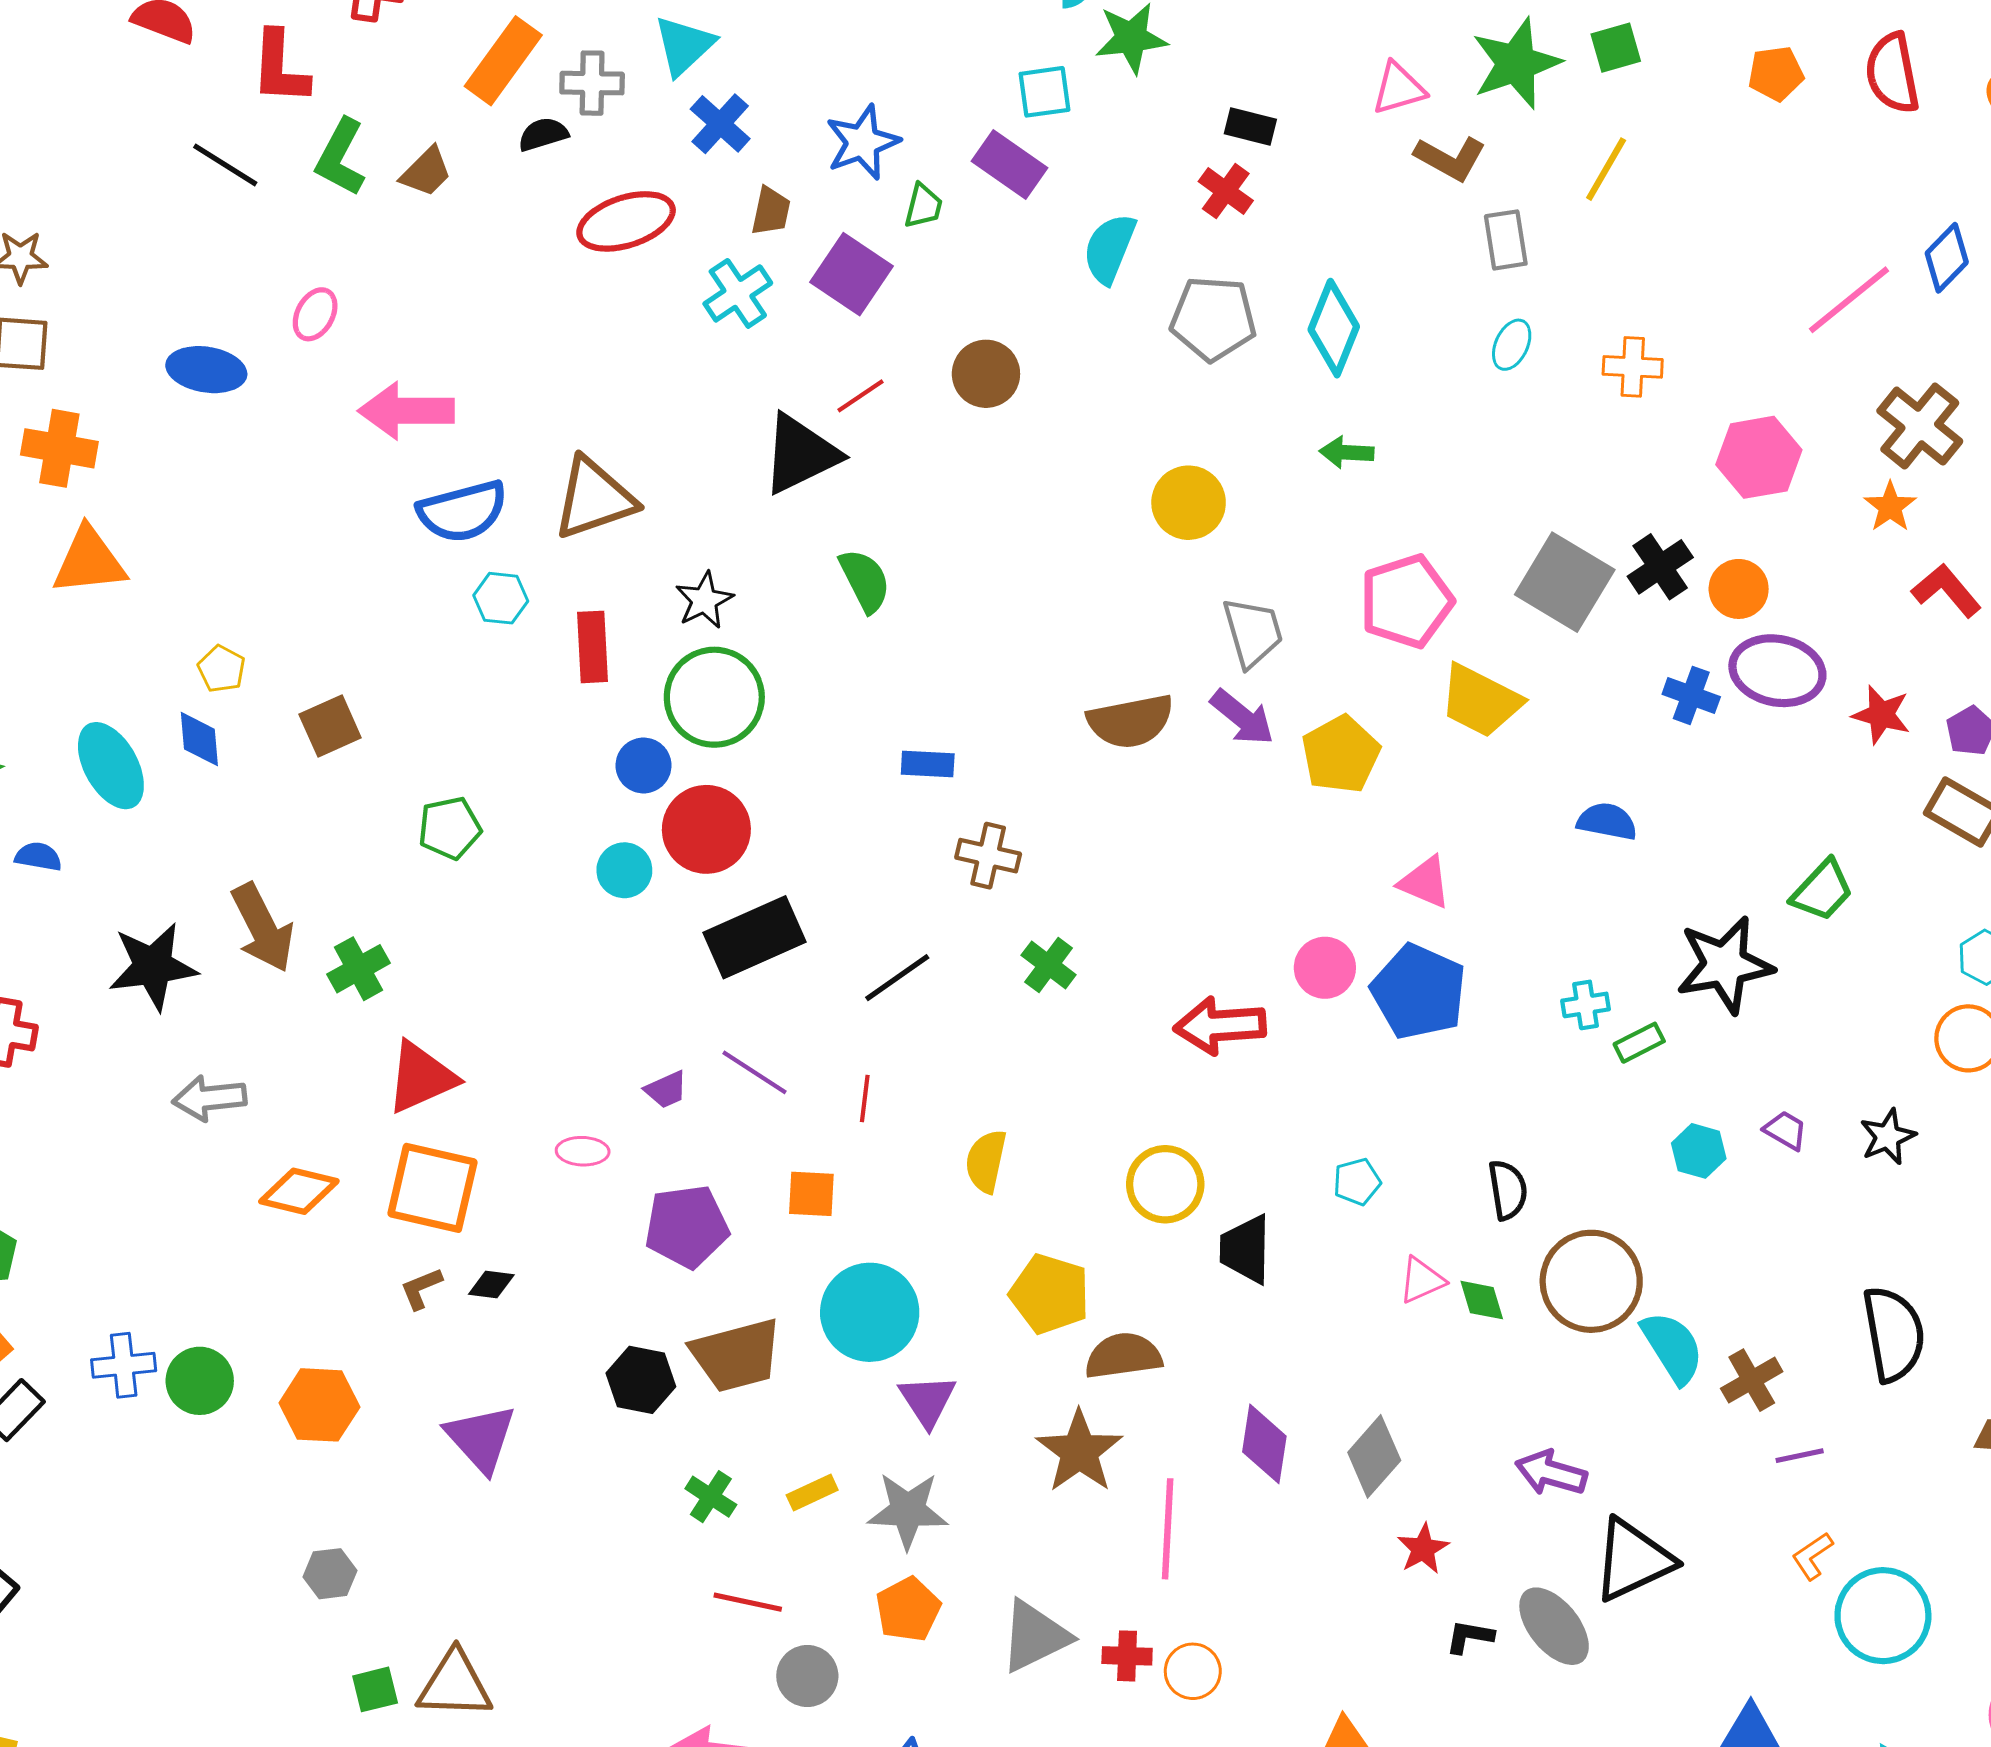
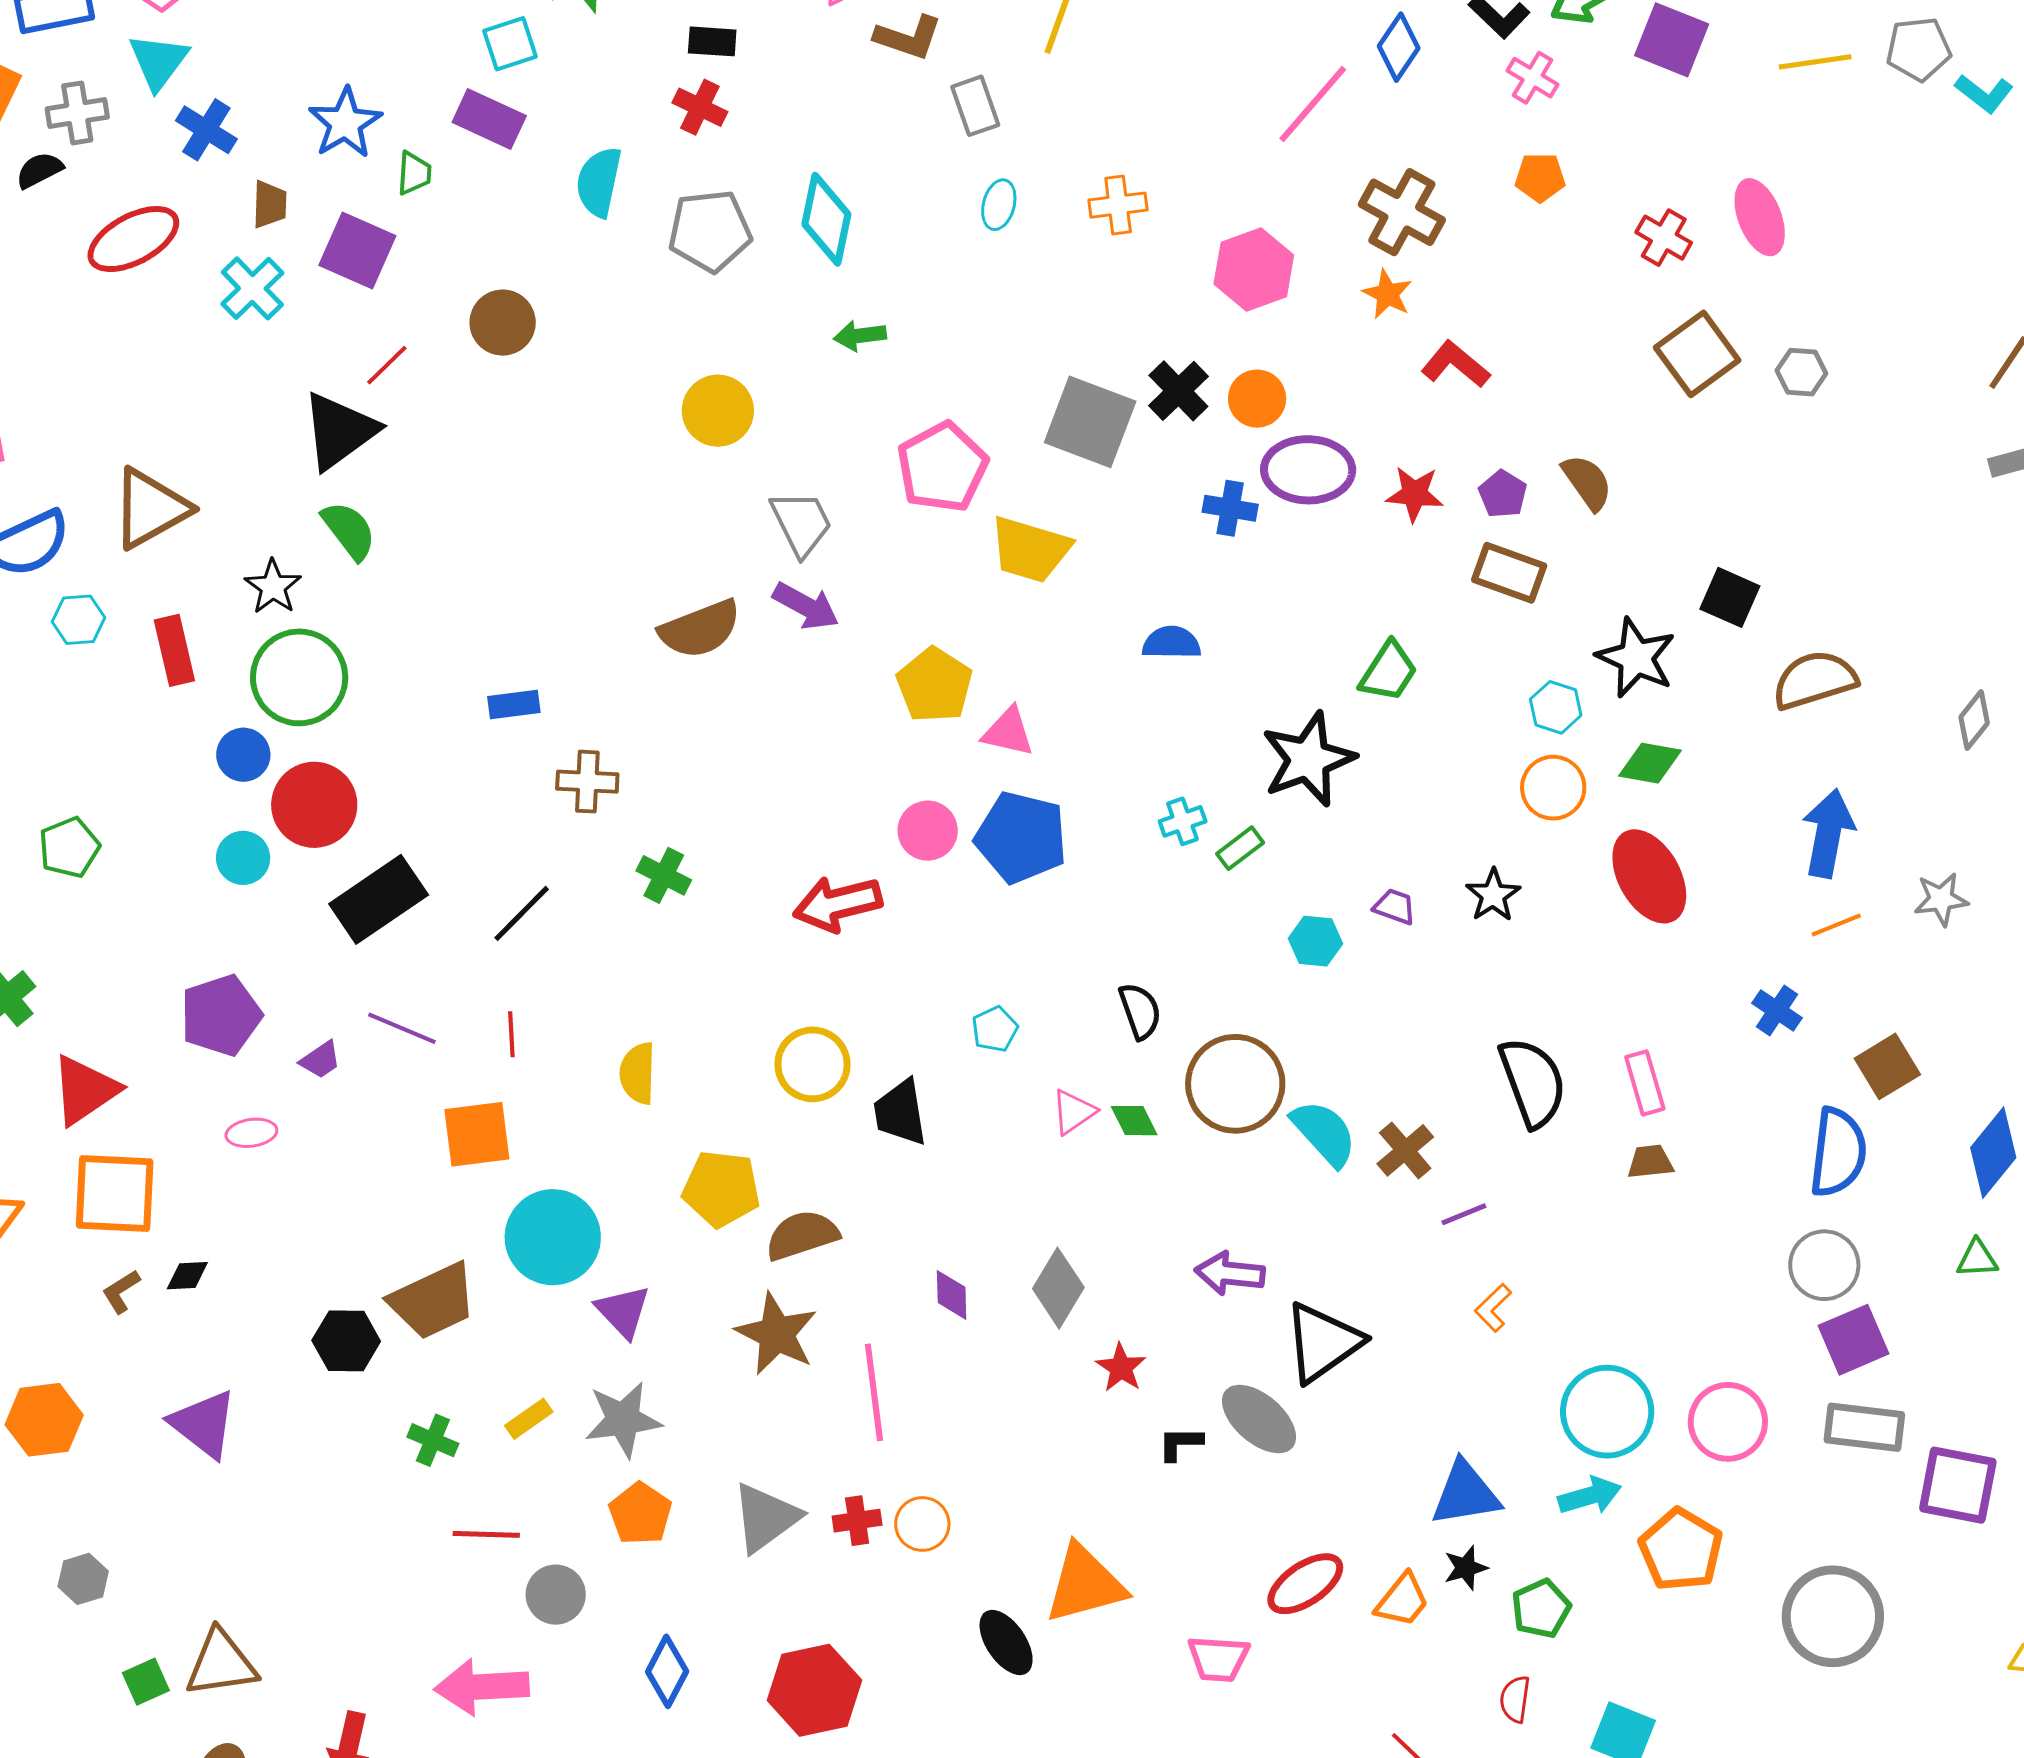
green semicircle: (865, 580) -> (349, 530), moved
yellow pentagon: (1341, 754) -> (935, 685), moved
orange square: (811, 1194) -> (477, 1134), size x1.4
purple pentagon: (687, 1226) -> (221, 1015), moved
purple diamond: (1264, 1444) -> (952, 1295), size x0.7
cyan circle: (1883, 1616) -> (1607, 1412), moved

